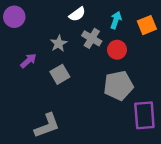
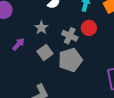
gray cross: (92, 38) -> (70, 36), moved
gray pentagon: (118, 86) -> (70, 60), moved

